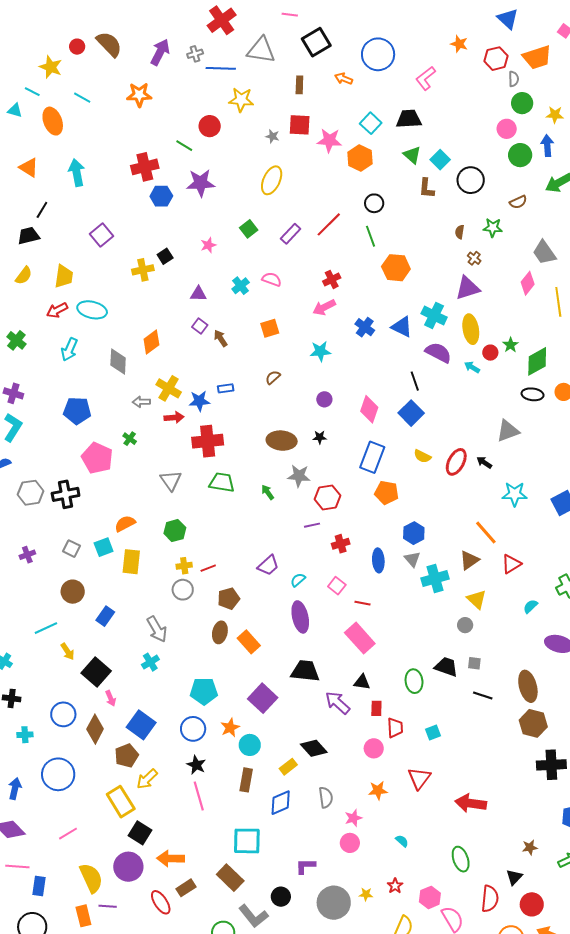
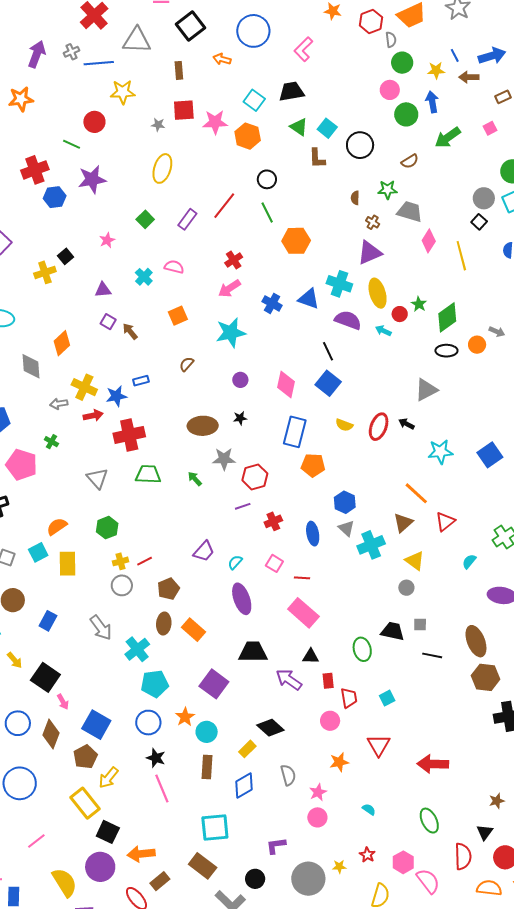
gray trapezoid: (544, 253) -> (410, 212), moved, turned 148
cyan star: (320, 351) -> (231, 333), size x1.4
cyan cross: (150, 662) -> (137, 649), moved, size x1.4

